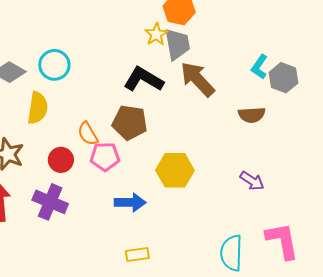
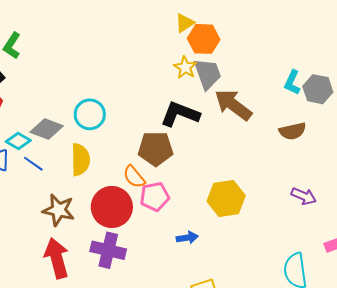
brown pentagon: (130, 122) -> (156, 149), moved
red circle: (61, 160) -> (112, 207), size x1.6
blue arrow: (130, 202) -> (187, 238), size x0.7

